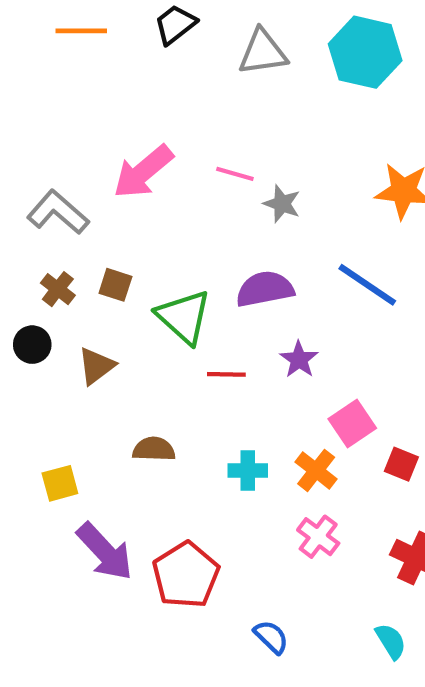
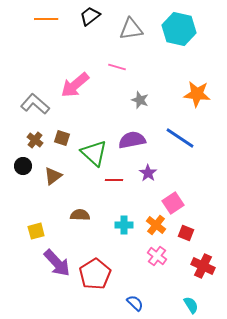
pink line: (235, 174) -> (117, 67), moved
red square: (401, 464) -> (186, 233), moved

